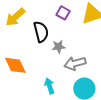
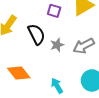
gray arrow: (75, 63) -> (84, 46), moved

